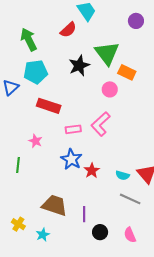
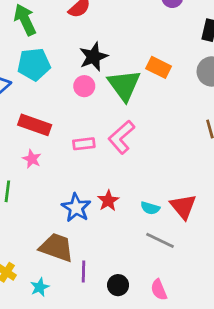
green triangle: (107, 53) -> (124, 85), moved
pink circle: (110, 89) -> (84, 86), moved
red rectangle: (49, 106) -> (35, 125), moved
blue star: (71, 159) -> (76, 208), moved
purple line: (84, 214) -> (83, 271), moved

